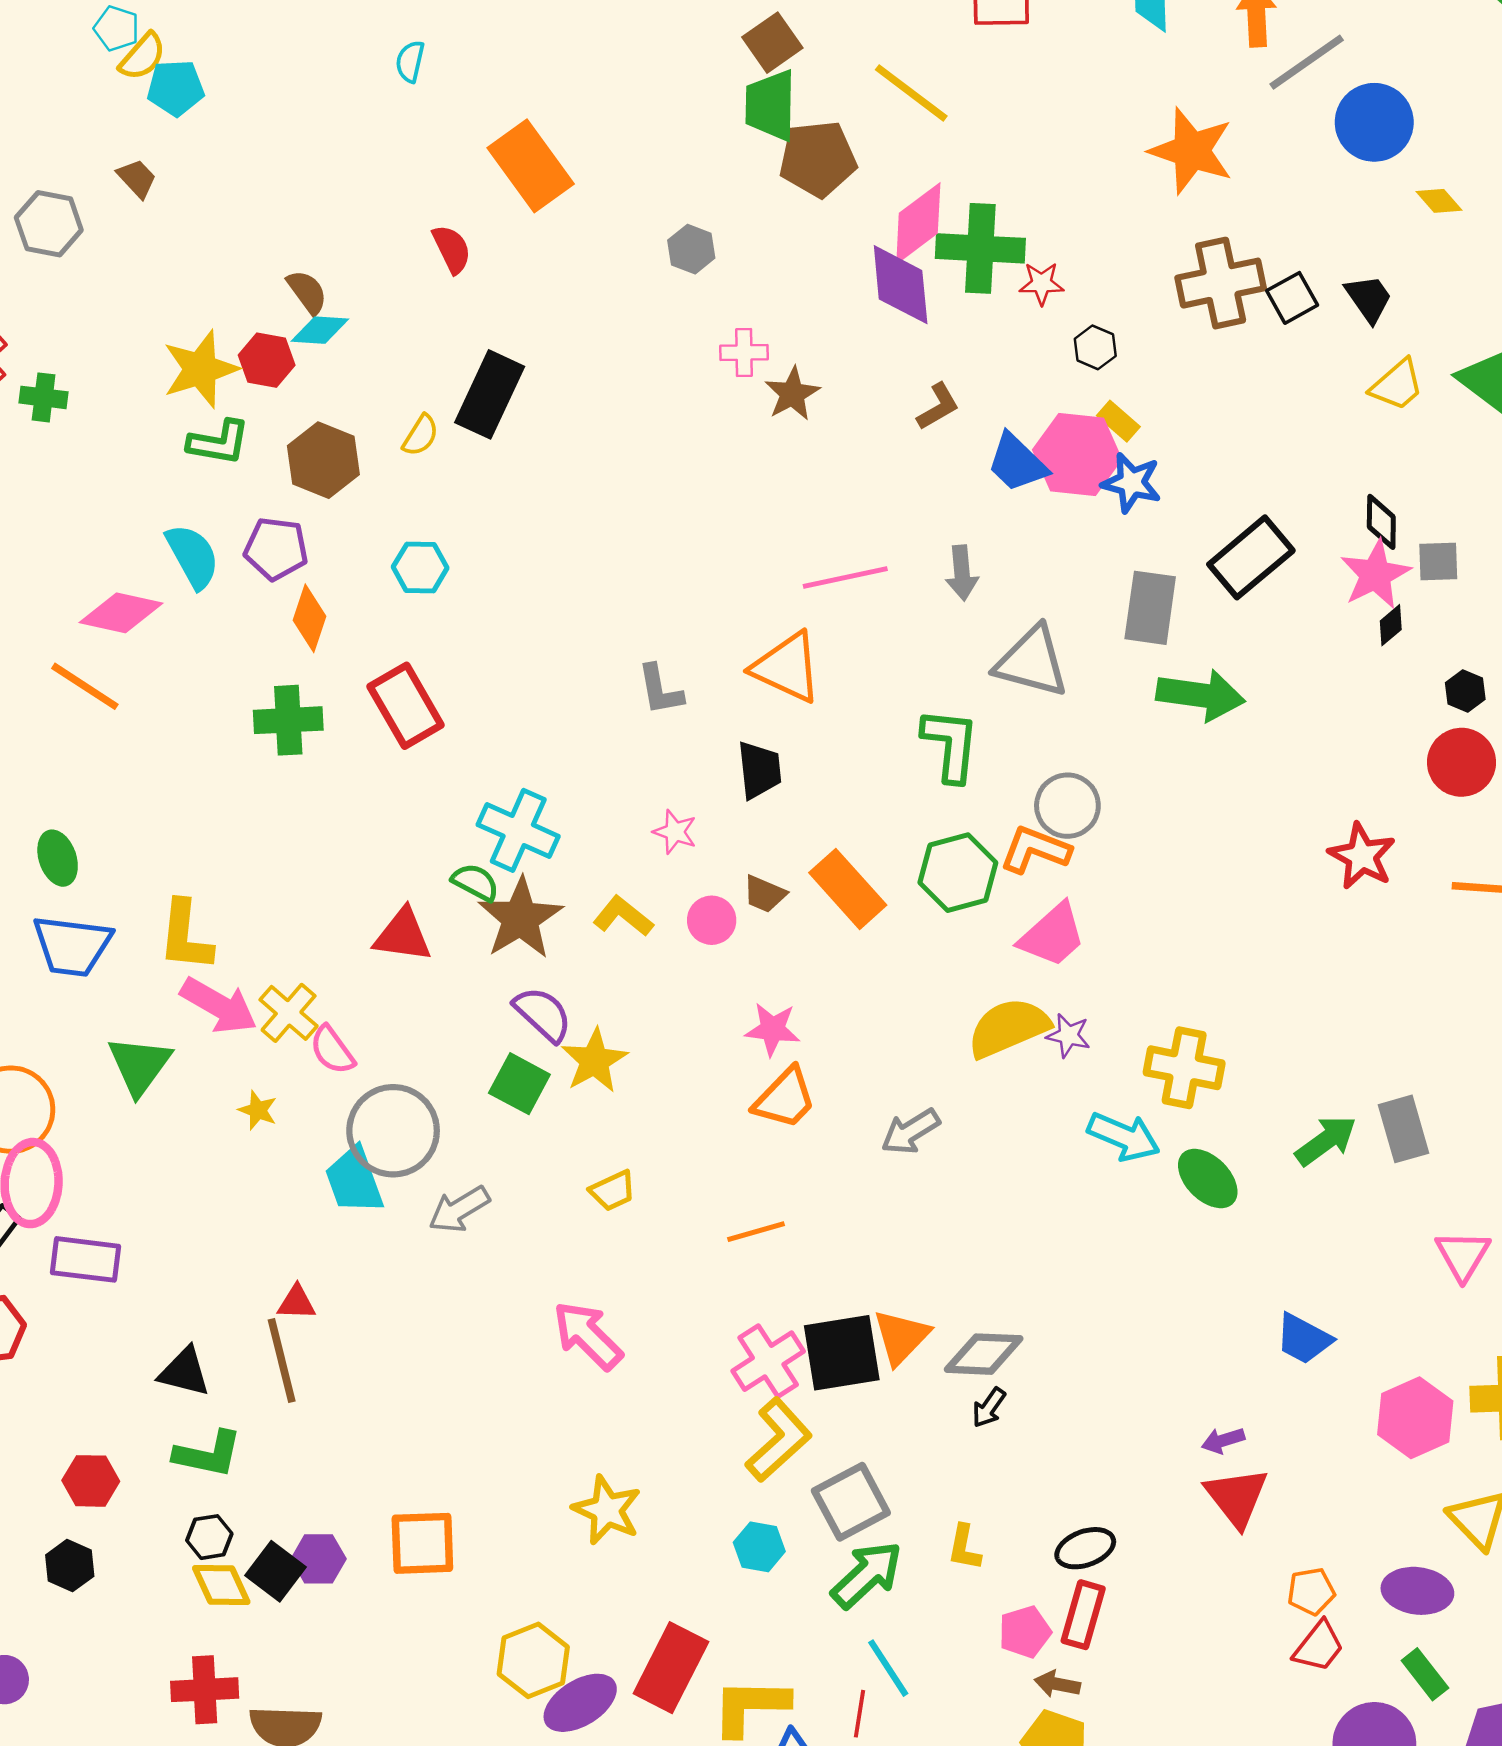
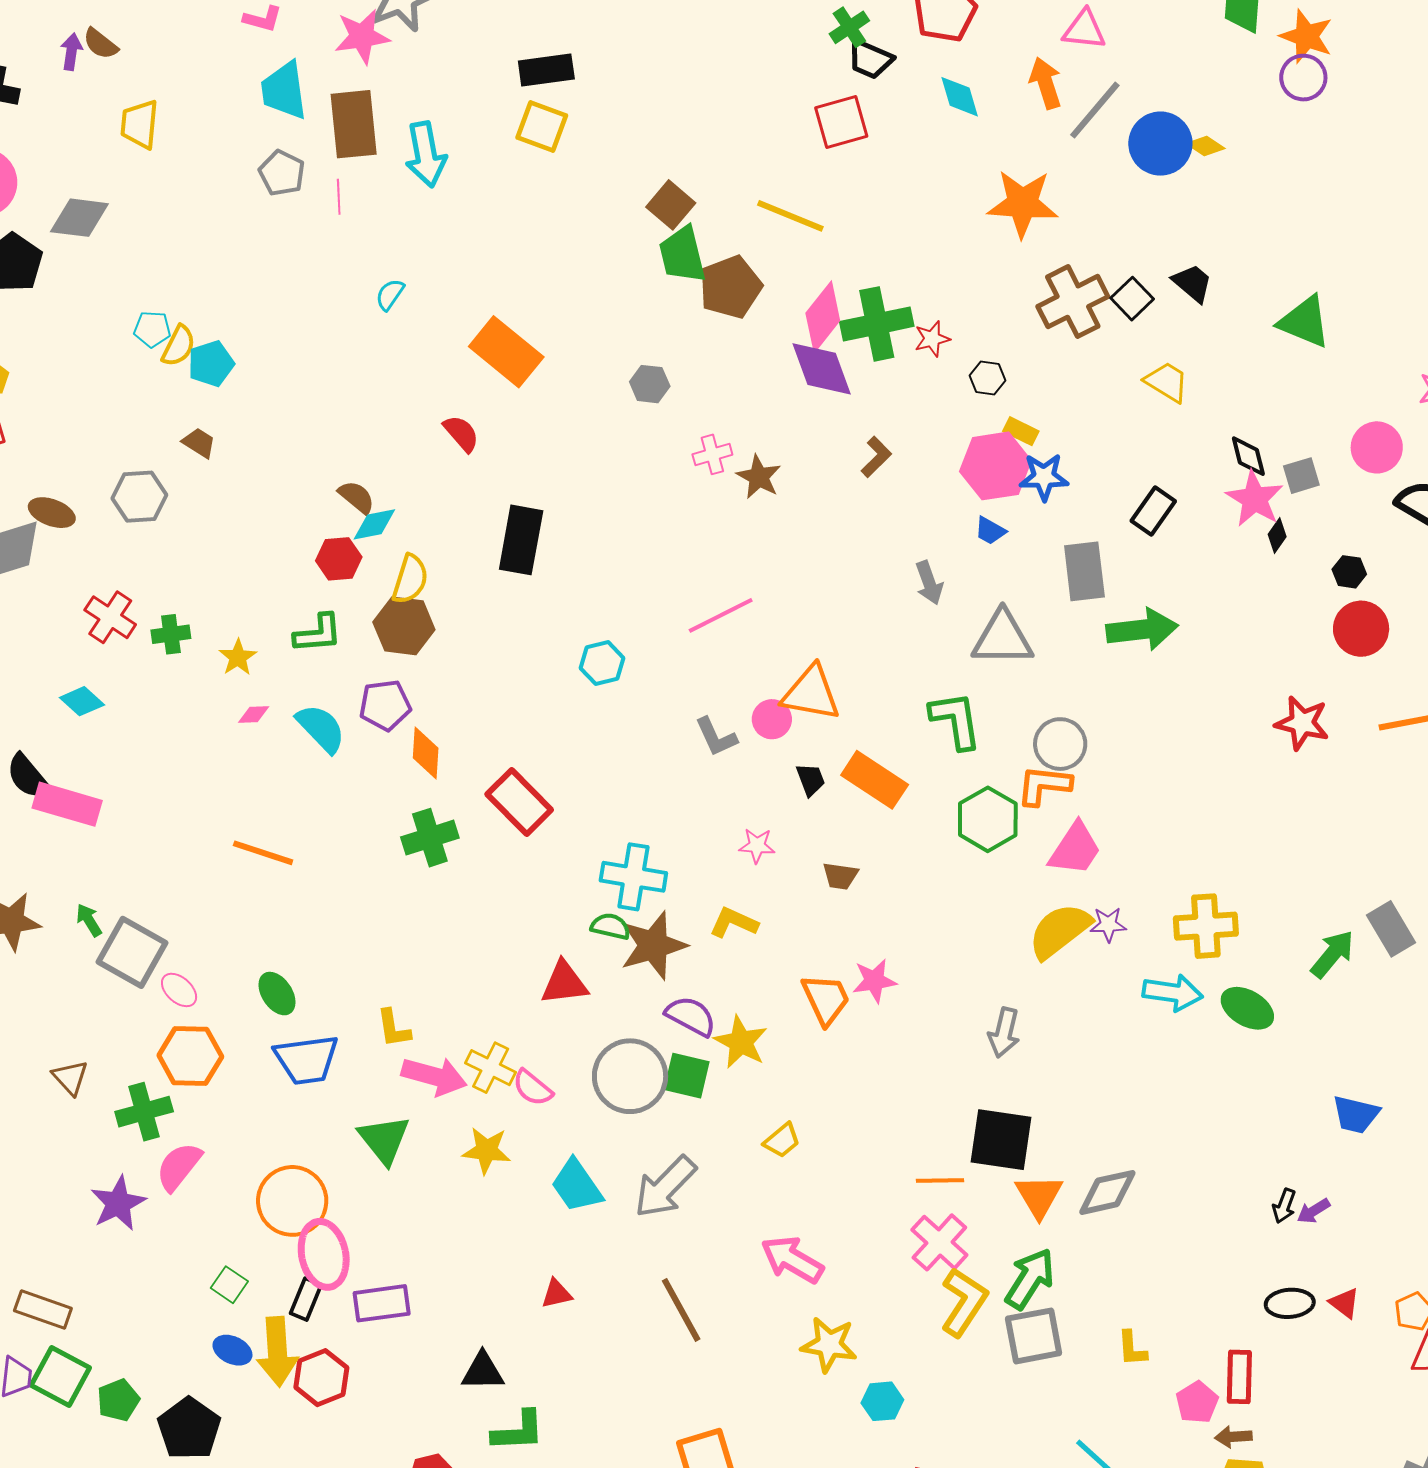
cyan semicircle: (410, 61) -> (390, 295), turned 36
yellow diamond: (1439, 201) -> (1205, 146), moved
yellow star: (200, 369) -> (238, 657), moved, size x0.6
yellow trapezoid: (1397, 385) -> (1167, 382), moved, turned -93
yellow semicircle: (421, 435) -> (410, 579), moved, size x1.4
blue trapezoid: (1017, 463) -> (990, 531), moved, size x0.6
black rectangle: (1251, 557) -> (1153, 511), size x0.7
cyan hexagon: (420, 567) -> (602, 663), moved
pink line: (845, 577) -> (721, 615), moved
pink diamond: (121, 613) -> (254, 714), moved, size x0.5
black trapezoid: (759, 770) -> (811, 780), size x0.7
orange rectangle: (848, 889) -> (875, 780), moved
brown star: (520, 918) -> (653, 945), turned 30
pink circle: (712, 920) -> (772, 719), moved
yellow L-shape: (185, 936) -> (394, 1028), size x0.7
orange trapezoid: (785, 1098) -> (826, 999), moved, turned -54
yellow star: (258, 1110) -> (486, 1150), size x1.5
gray circle: (393, 1131) -> (630, 1076), moved
gray arrow: (910, 1132) -> (1004, 1033), turned -30
gray arrow: (459, 1209) -> (665, 1187), size x1.4
orange line: (756, 1232) -> (940, 1180), moved, turned 30
black square: (842, 1353) -> (1001, 1140), moved, turned 32
brown line: (282, 1361) -> (681, 1310), moved
black arrow: (989, 1408) -> (1284, 1206), moved
red triangle: (1237, 1497) -> (1344, 1303), moved, size x0.6
gray square: (851, 1502) -> (1034, 1336), turned 32
yellow star: (607, 1510) -> (829, 1345), moved
cyan hexagon: (759, 1547) -> (882, 1401), moved
black ellipse: (1085, 1548) -> (1290, 1303), moved, turned 30
green arrow: (867, 1575) -> (1030, 1279), moved

